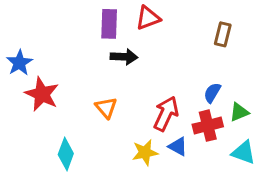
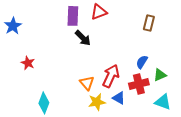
black arrow: (124, 57) -> (83, 38), turned 42
blue star: (19, 63) -> (13, 26), moved
red star: (42, 94) -> (28, 63), size x0.6
orange triangle: (106, 108) -> (87, 83), moved

